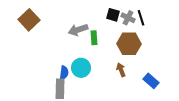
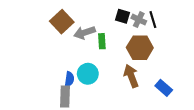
brown square: (29, 20) -> (62, 22), moved
brown arrow: (121, 70) -> (131, 76), size x1.5

